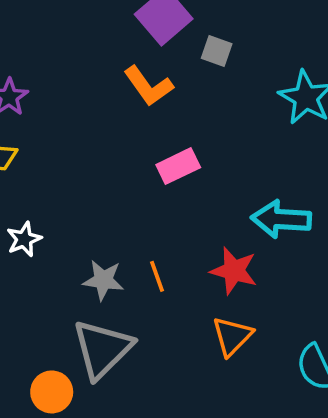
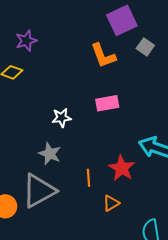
white star: (24, 239) -> (62, 118), moved
orange line: (157, 276) -> (89, 178), moved
orange triangle: (232, 336) -> (111, 203), size x0.7

